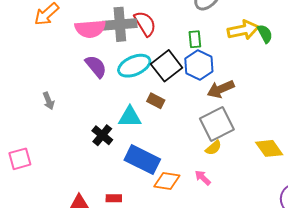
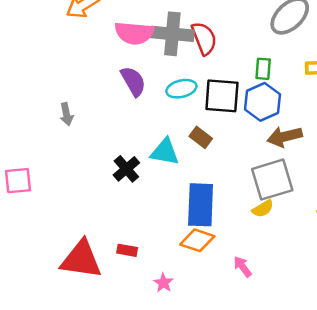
cyan ellipse: (134, 66) -> (181, 89), size x0.7
black square: (167, 66) -> (222, 96), turned 32
blue rectangle: (142, 160) -> (201, 205), moved, turned 56
pink arrow: (203, 178) -> (243, 267), moved

